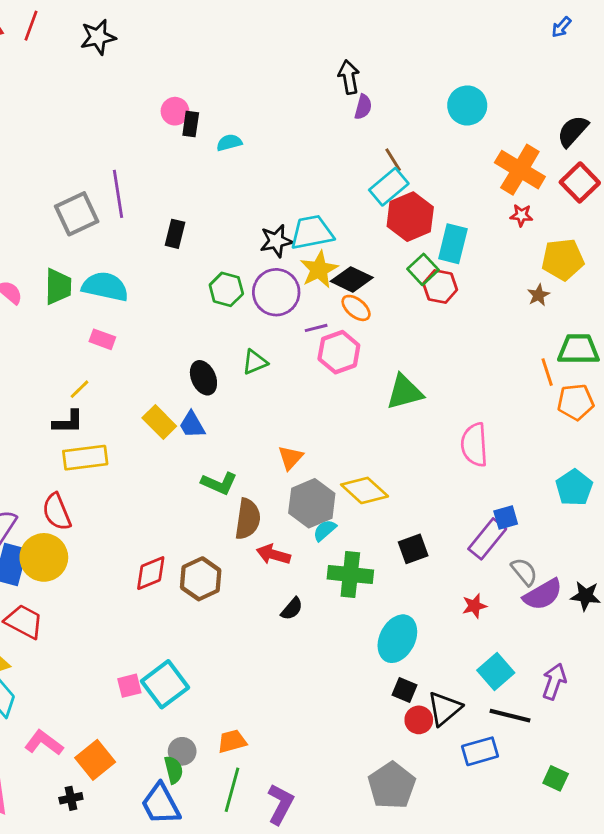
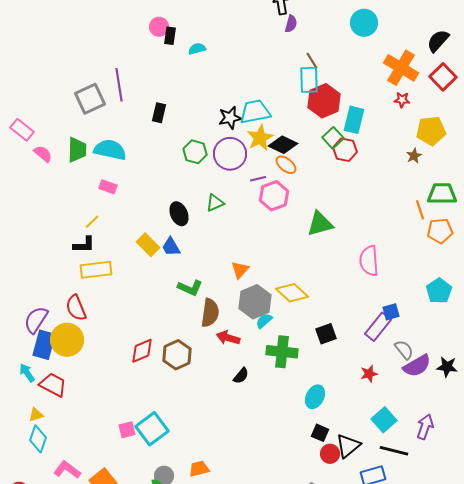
cyan rectangle: (389, 187) -> (309, 80), turned -52
cyan ellipse: (397, 639) -> (315, 397), size x0.7

